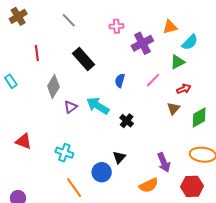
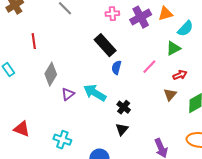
purple cross: (142, 43) -> (141, 17), moved
black rectangle: (84, 59) -> (105, 45), moved
black triangle: (119, 157) -> (122, 129), moved

